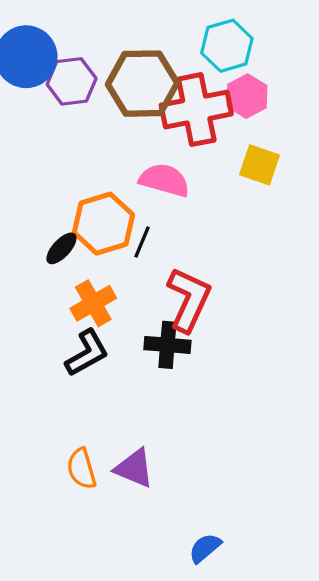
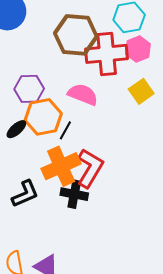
purple hexagon: (72, 81) -> (29, 89), moved
yellow square: (260, 165) -> (141, 91), turned 30
orange cross: (93, 303) -> (61, 166), moved, size x1.4

